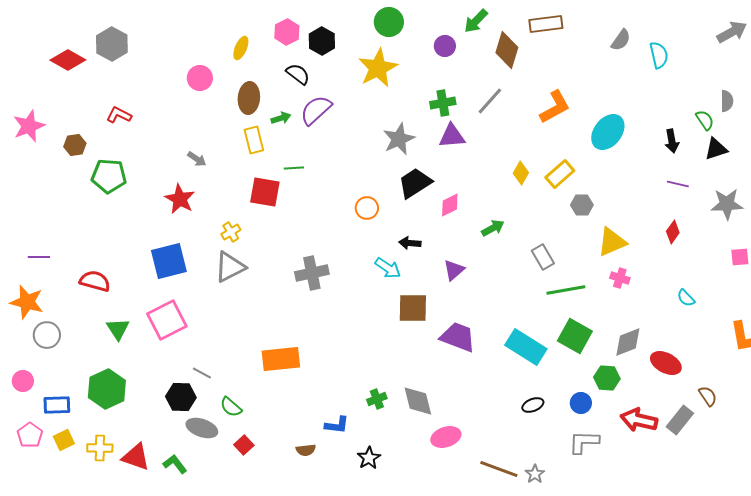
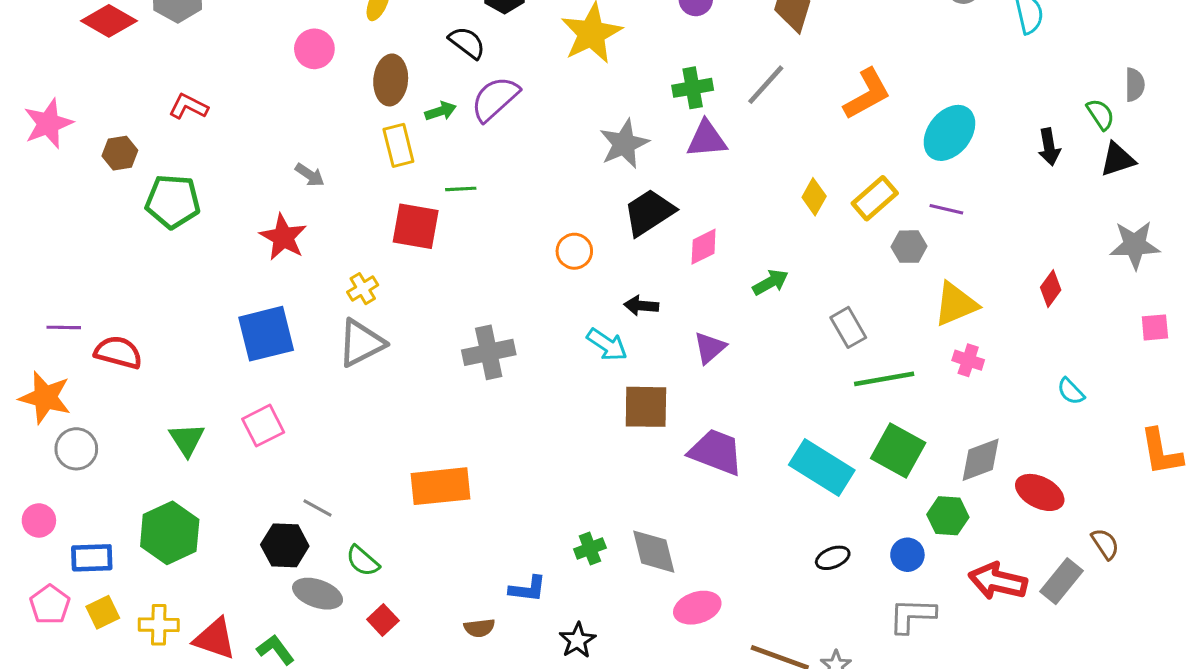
purple line: (678, 184) -> (946, 209), moved
red semicircle: (95, 281) -> (118, 352), moved
pink square: (167, 320) -> (263, 426), size x0.7

